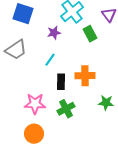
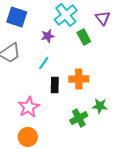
pink star: (35, 104) -> (29, 107), turned -30
green cross: (66, 109) -> (79, 118), moved

